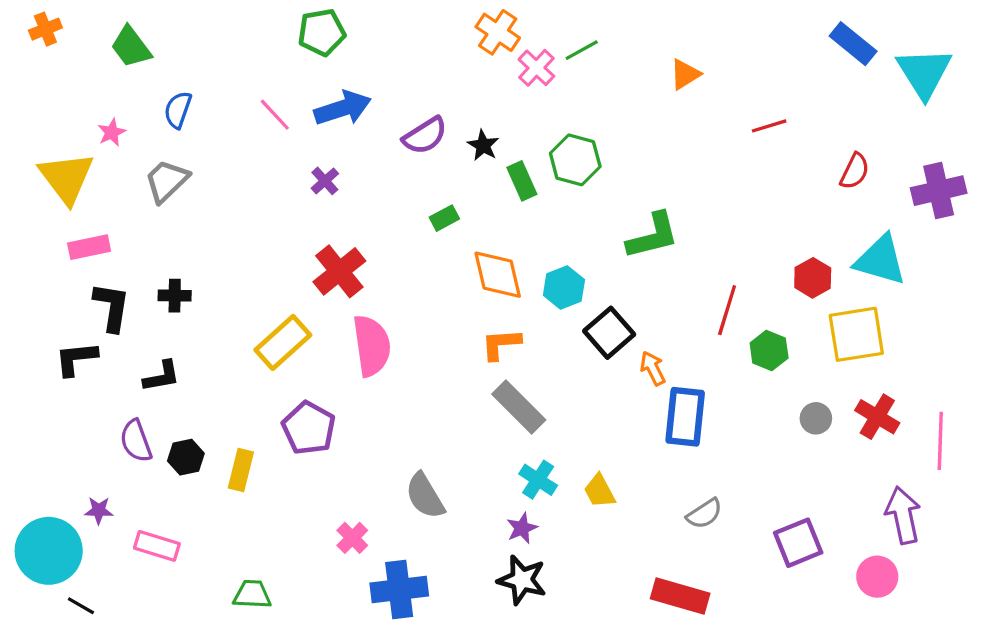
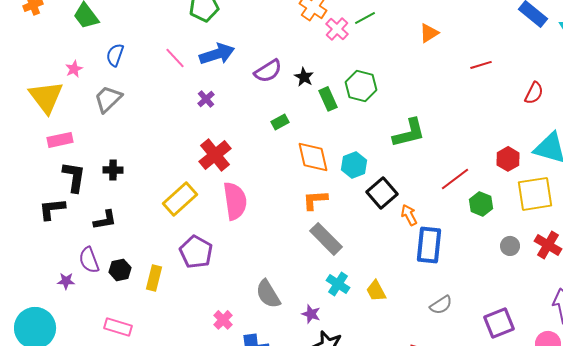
red line: (727, 310) -> (455, 179), turned 36
purple star: (99, 510) -> (66, 281), moved
purple star: (522, 528) -> (311, 314), moved, turned -30
pink rectangle: (157, 546) -> (118, 327), moved

